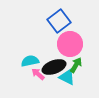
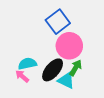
black ellipse: (54, 67) -> (53, 70), turned -30
pink arrow: (38, 74) -> (22, 76), moved

